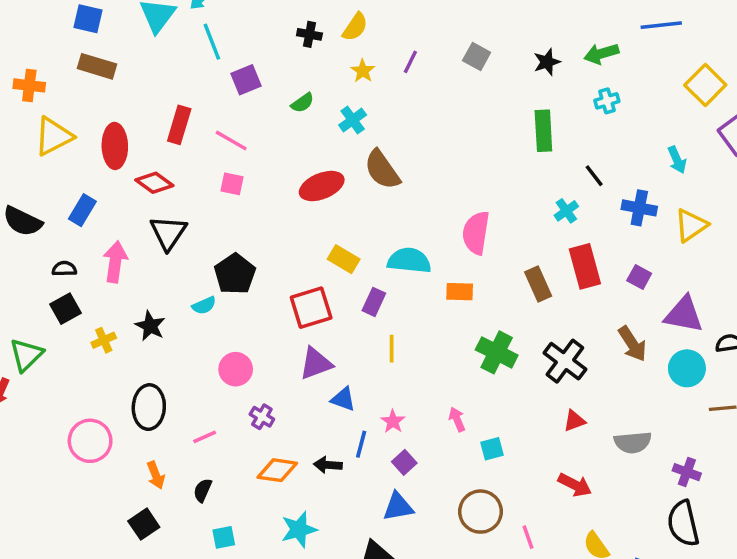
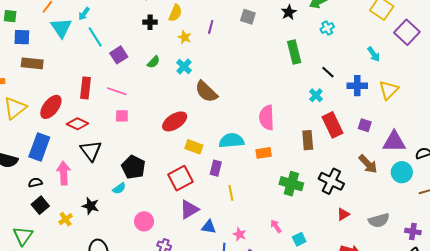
red ellipse: (115, 146) -> (51, 107), turned 50
red ellipse: (322, 186) -> (175, 121), moved
blue rectangle: (82, 210) -> (39, 147), size x1.5
brown rectangle: (538, 284) -> (308, 140), turned 30

